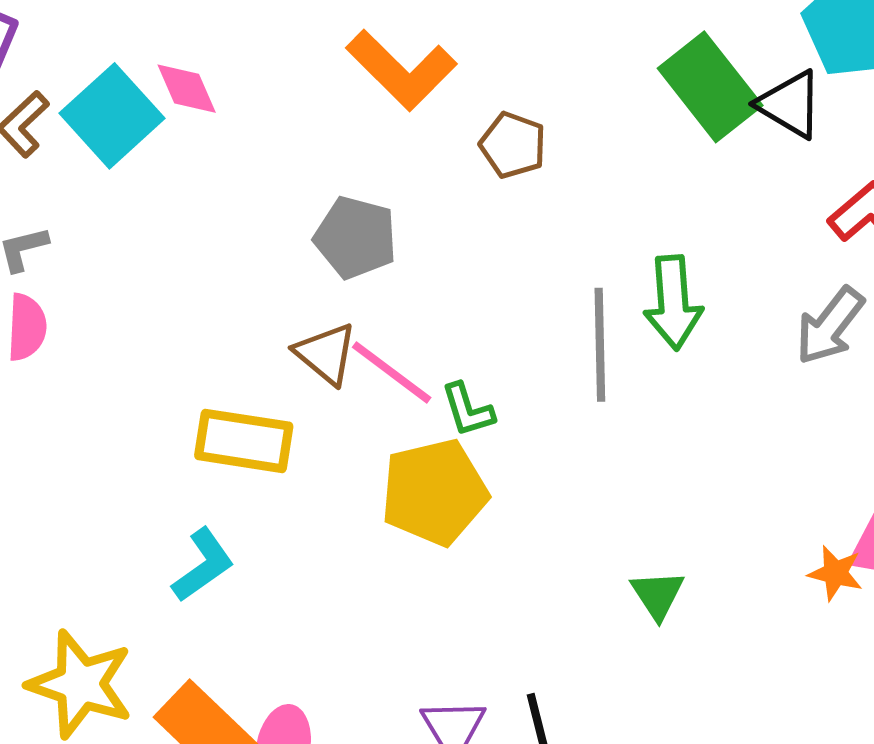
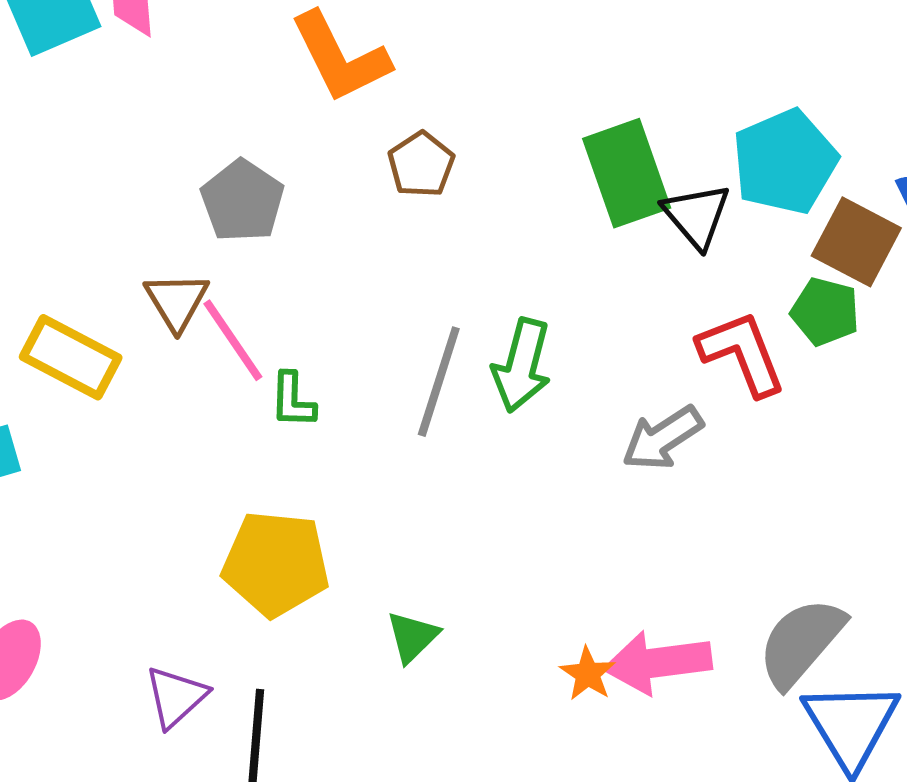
yellow pentagon: (434, 492) -> (276, 564), moved

